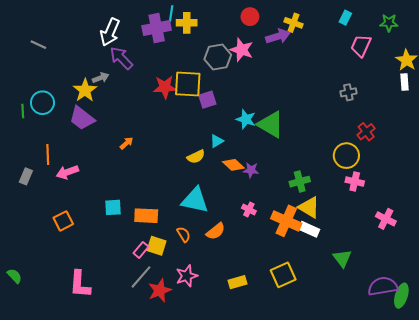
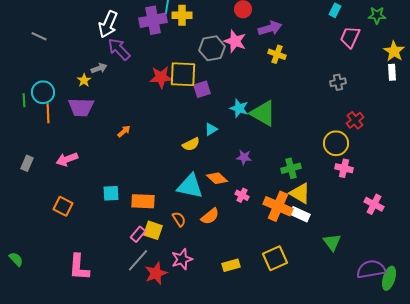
yellow cross: (293, 23) -> (277, 54), moved
yellow star: (85, 90) -> (84, 80), size x0.6
purple trapezoid: (82, 118) -> (81, 107), turned -36
orange line: (48, 155) -> (48, 113), moved
orange diamond: (233, 165) -> (217, 178), moved
orange square: (63, 221) -> (63, 206), turned -36

